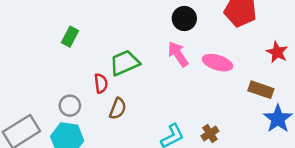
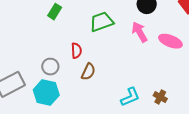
green trapezoid: (125, 63) -> (102, 22), moved
brown cross: (210, 133) -> (160, 97), turned -32

